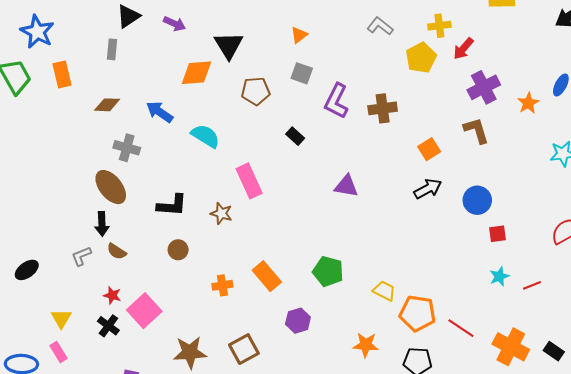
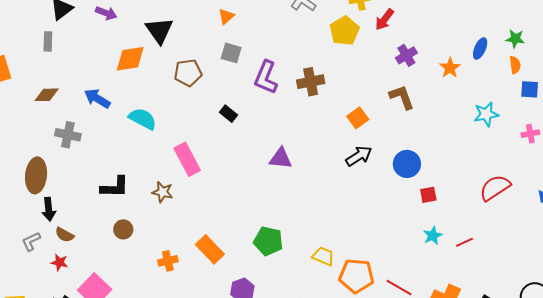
purple cross: (484, 87) -> (406, 55), size x0.7
brown ellipse: (111, 187) -> (36, 175), moved, turned 48
red star: (112, 295) -> (59, 262), moved

